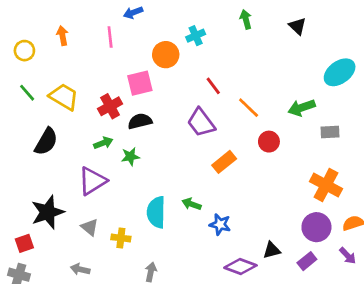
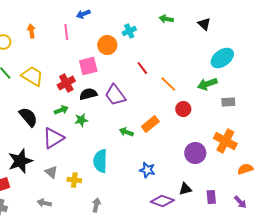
green arrow: (246, 19) -> (166, 19), turned -64
cyan ellipse: (340, 72) -> (222, 58), moved
purple trapezoid: (201, 123) -> (115, 95), moved
black semicircle: (46, 142) -> (28, 117), moved, turned -70
green arrow: (192, 204) -> (126, 132), moved
purple circle: (316, 227) -> (195, 153), moved
purple arrow: (348, 256) -> (240, 202), moved
purple rectangle: (307, 261) -> (211, 197), turned -56

